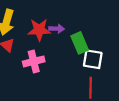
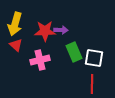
green rectangle: (80, 43) -> (74, 52), moved

